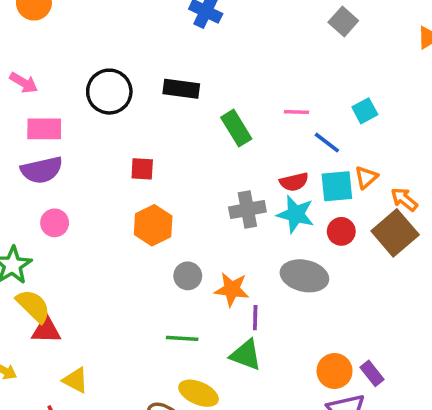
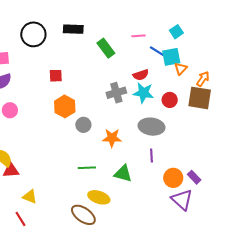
cyan square: (337, 186) -> (171, 57), moved
orange arrow: (404, 199) -> (203, 79), turned 91
brown square: (395, 233) -> (200, 98), turned -35
gray circle: (188, 276) -> (83, 125), moved
purple line: (255, 318) -> (151, 156), moved

